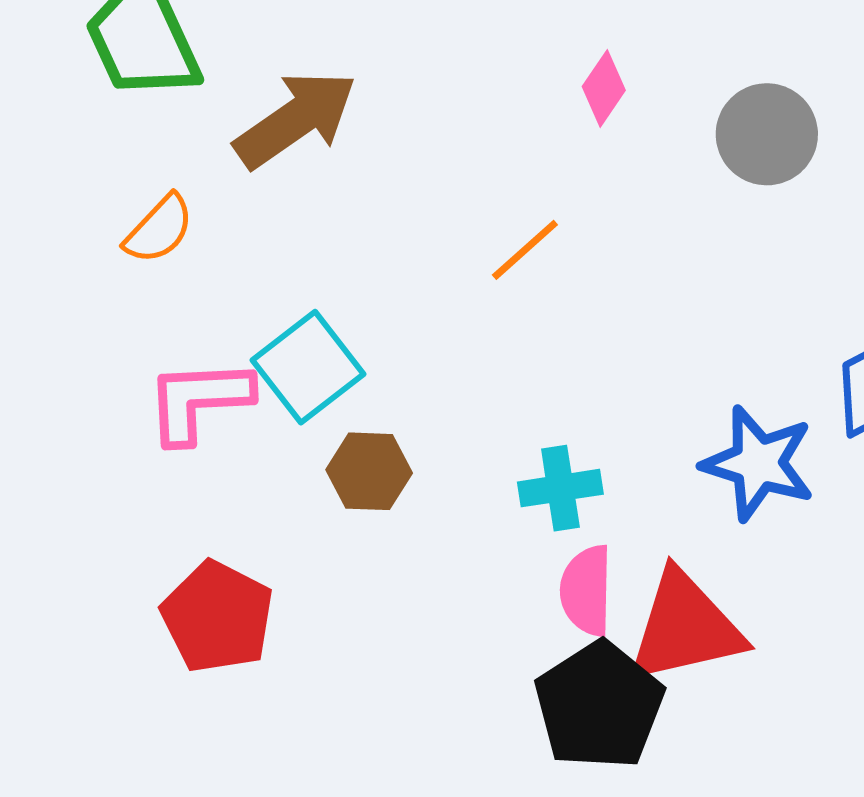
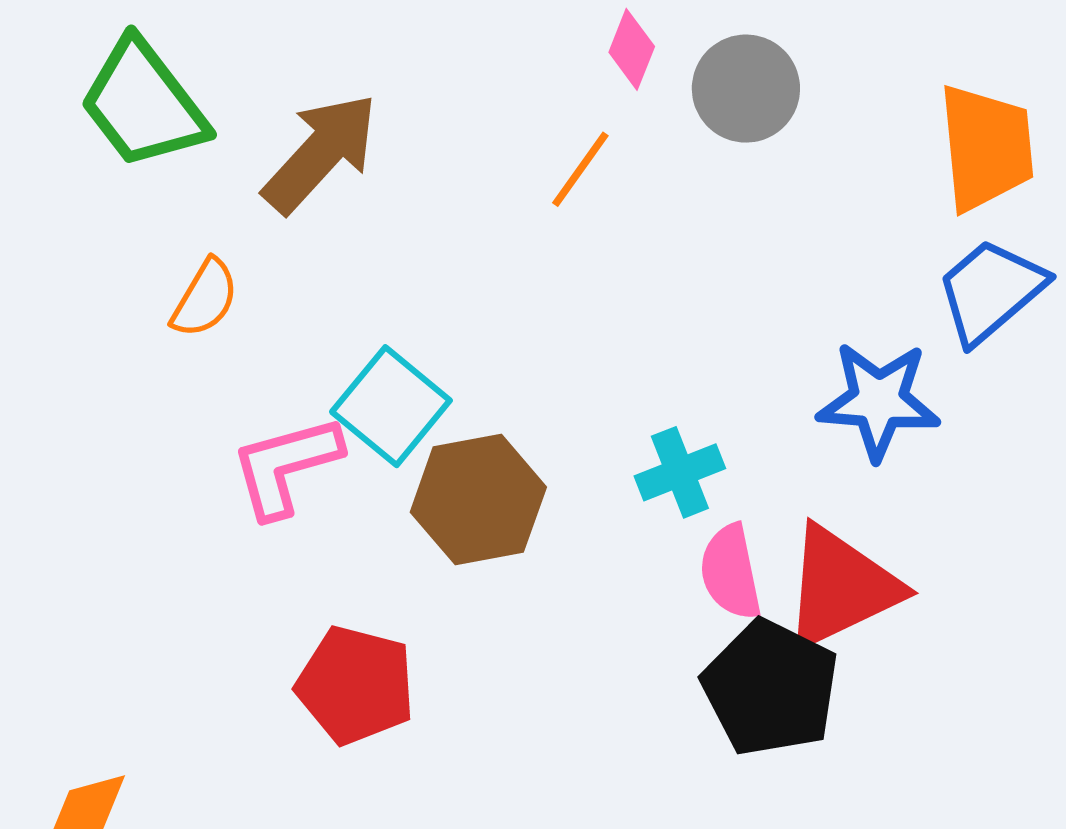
gray circle: (767, 134) -> (746, 89), moved
orange line: (525, 250) -> (580, 169), moved
brown hexagon: (369, 471) -> (478, 500), size x1.5

